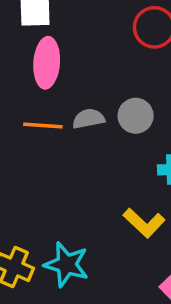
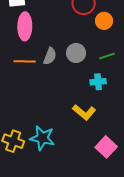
gray semicircle: (88, 119) -> (50, 56), turned 126

